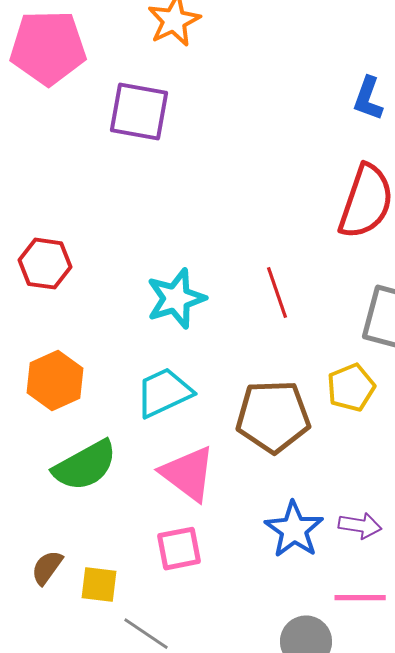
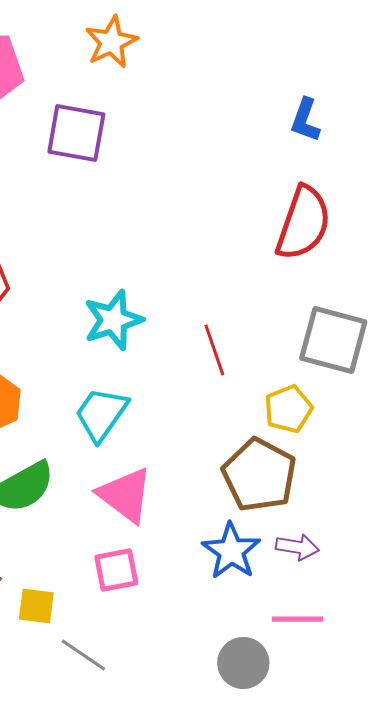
red line: (277, 293) -> (214, 350), moved
cyan trapezoid: (164, 393) -> (101, 414), turned -30
brown pentagon: (273, 417) -> (259, 475), moved, turned 30

